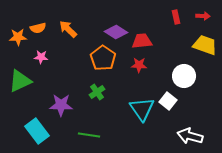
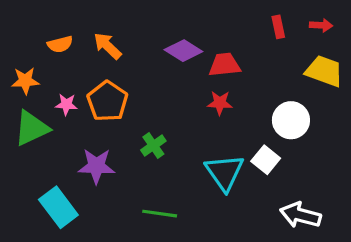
orange star: (18, 37) -> (25, 81), moved
pink star: (41, 57) -> (66, 104), moved
orange pentagon: (103, 58) -> (107, 101), moved
green line: (89, 135) -> (160, 214), moved

